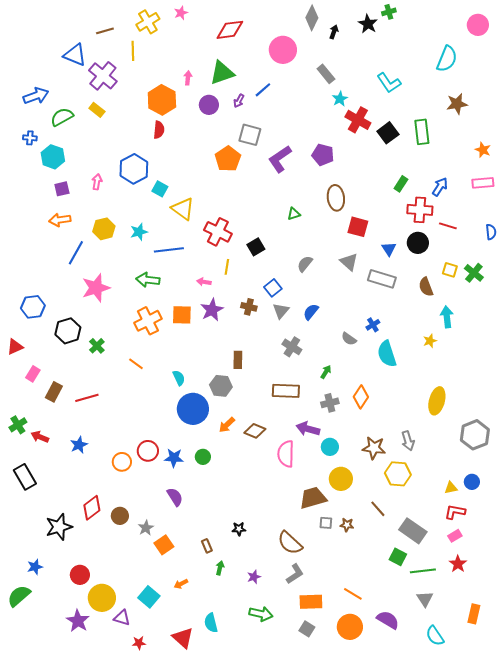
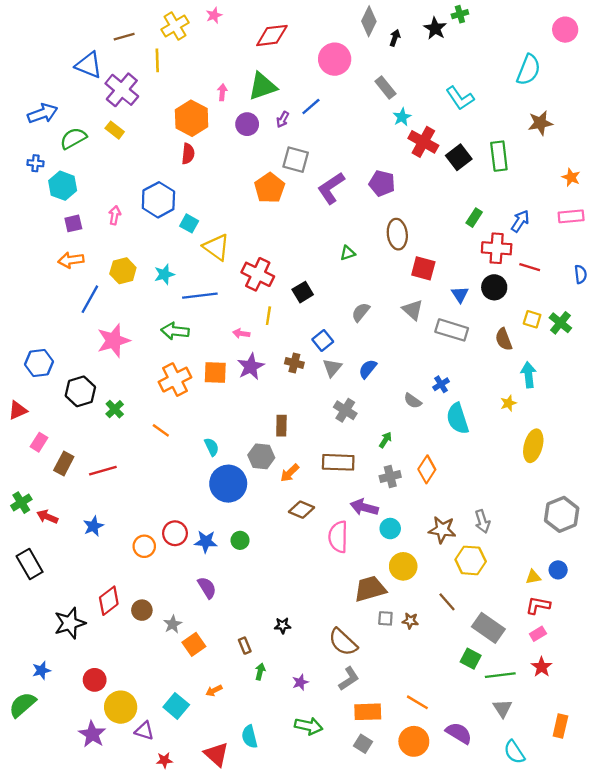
yellow ellipse: (437, 401) -> (533, 446), moved
orange arrow: (227, 425) -> (290, 473), moved

